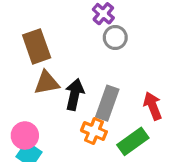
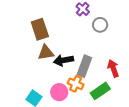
gray circle: (115, 37) -> (100, 25), moved
black arrow: (75, 94) -> (64, 60), turned -114
pink circle: (25, 135) -> (59, 92), moved

